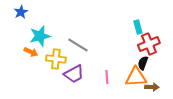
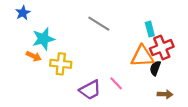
gray line: (78, 45) -> (99, 24), moved
purple trapezoid: (74, 74) -> (90, 90), moved
pink line: (107, 77) -> (116, 83), turned -40
orange triangle: (136, 77) -> (142, 56), moved

